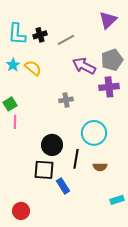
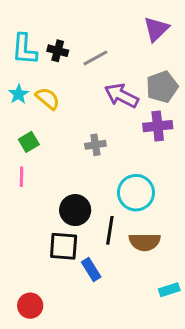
black cross: (40, 35) -> (58, 51), turned 32
green square: (10, 104) -> (29, 142), moved
brown semicircle: (100, 167) -> (145, 242), size x1.5

